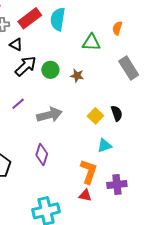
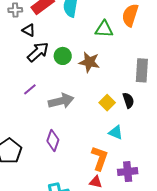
orange semicircle: (117, 28) -> (130, 15), size x1.6
gray rectangle: (129, 68) -> (142, 70), moved, turned 35
brown star: (77, 76) -> (89, 62), size x1.5
cyan triangle: (104, 146) -> (116, 132), turned 42

